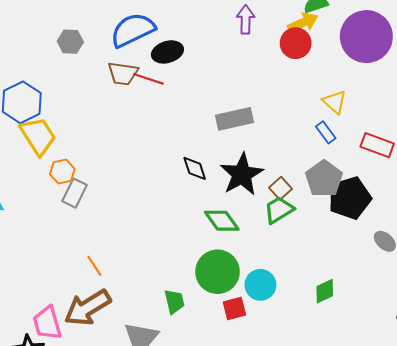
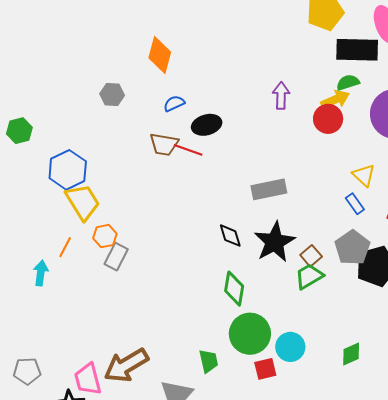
blue semicircle: (133, 30) -> (174, 103), size x0.5
gray hexagon: (70, 42) -> (112, 94), moved
green diamond: (222, 221) -> (234, 289), moved, turned 44
orange line: (94, 266) -> (65, 247), moved, turned 60

